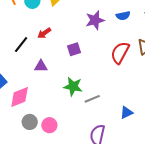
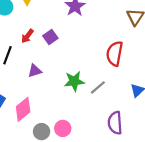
purple square: (74, 49) -> (50, 37), moved
red semicircle: (120, 53) -> (115, 54), moved

